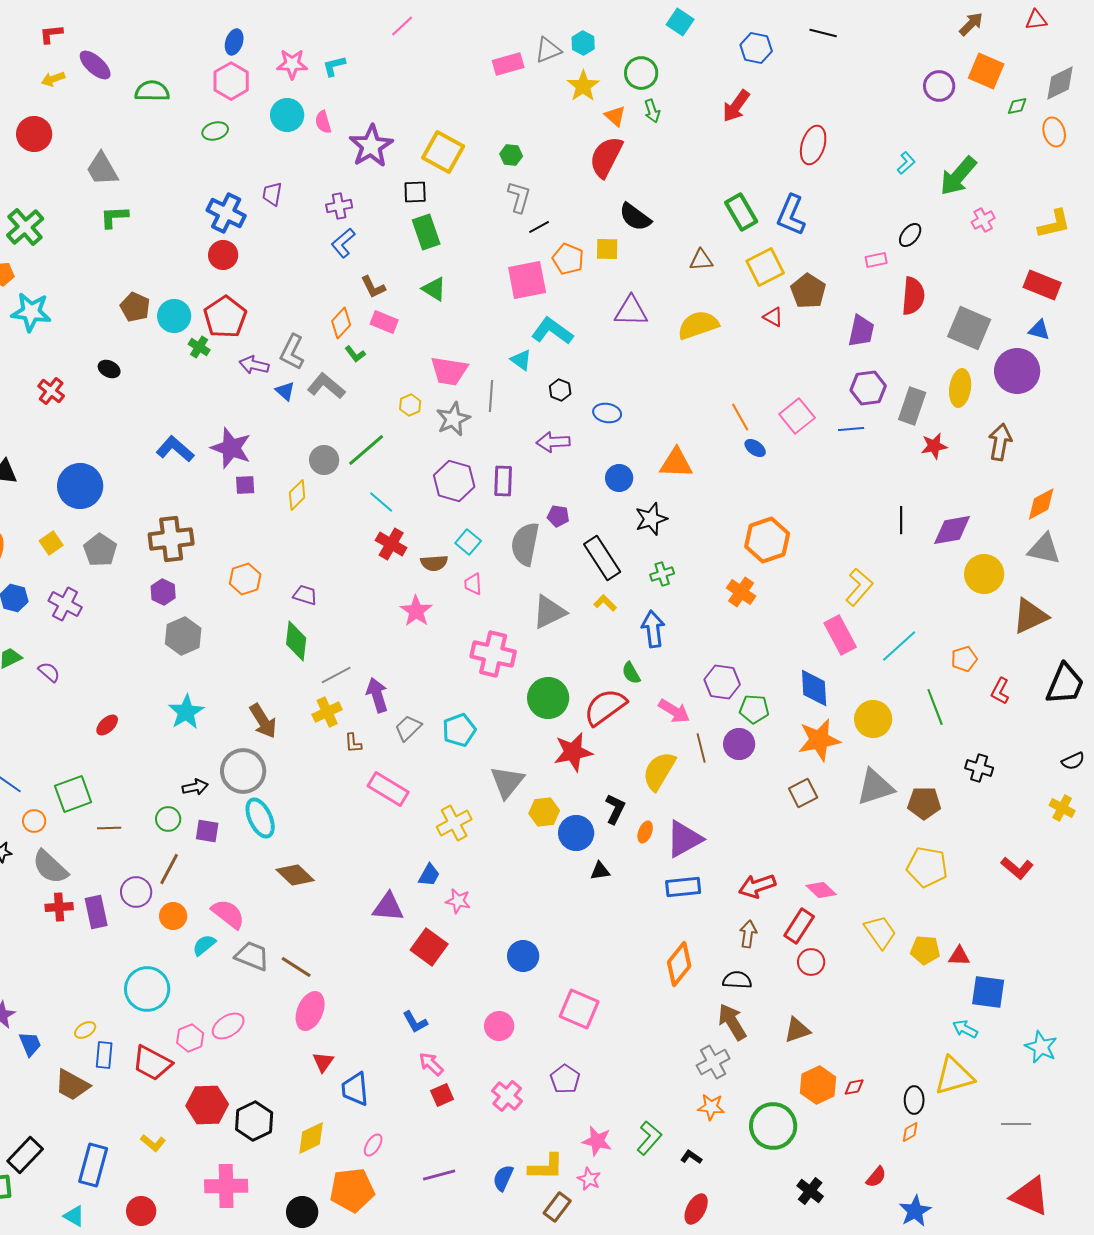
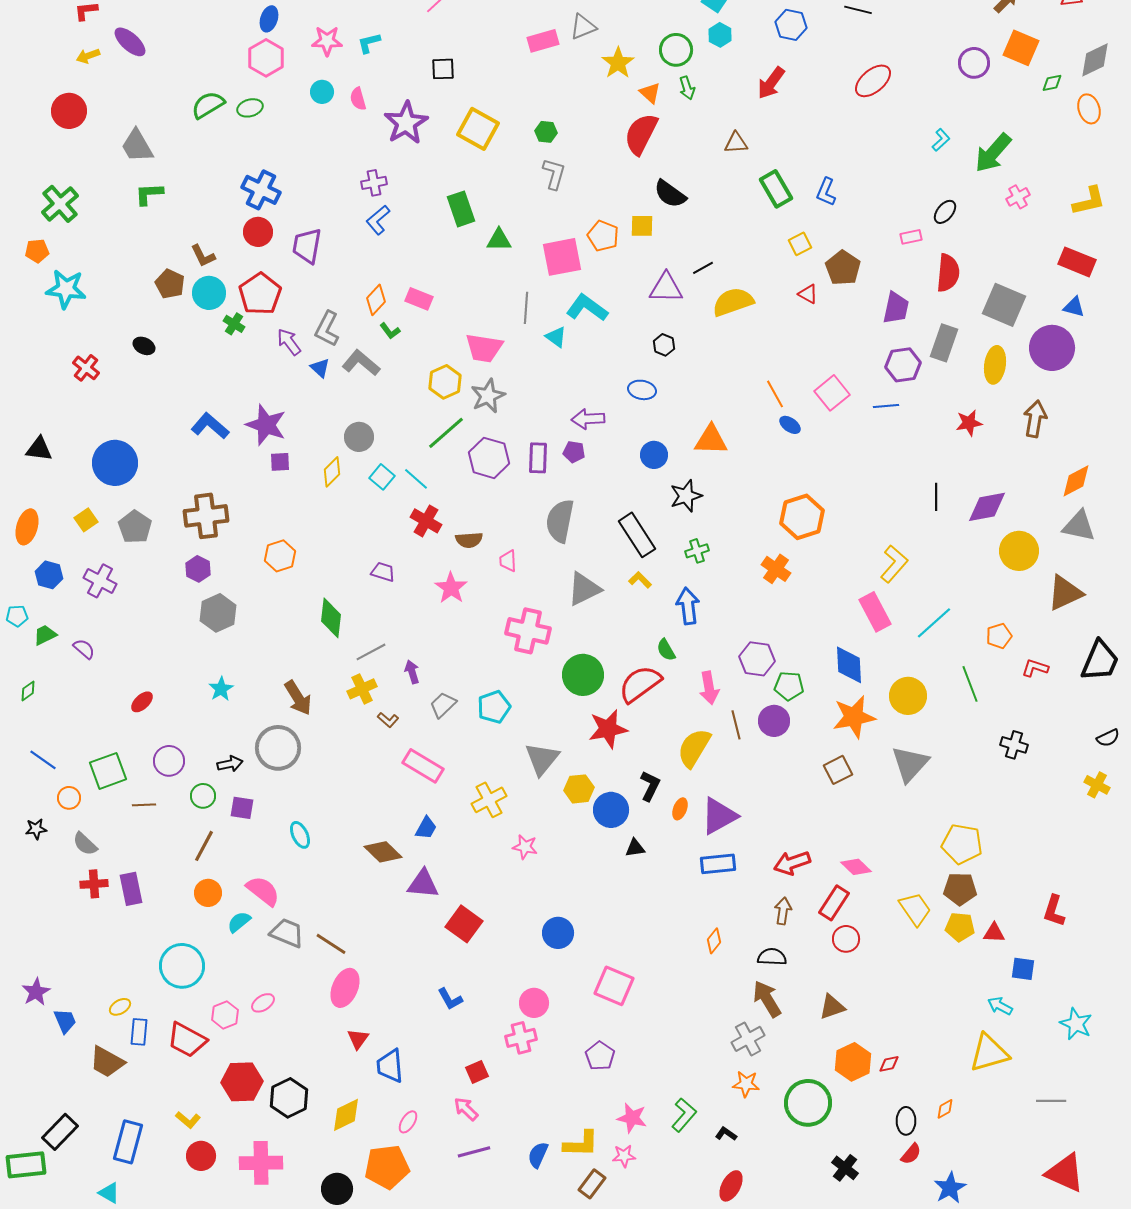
cyan hexagon: (583, 43) -> (720, 35), moved
green semicircle: (152, 91) -> (208, 105), moved, turned -32
cyan circle: (287, 115) -> (322, 92), size x0.7
red ellipse: (813, 145) -> (873, 81), moved, turned 33
black square: (415, 192) -> (443, 69), moved
purple trapezoid: (272, 194) -> (307, 246), moved, size x1.5
blue L-shape: (791, 215) -> (826, 192), size x0.7
black line: (539, 227) -> (703, 268), moved
brown triangle: (701, 260) -> (736, 143), moved
yellow square: (765, 267) -> (800, 244), size x0.6
brown L-shape: (373, 287) -> (203, 256), moved
green triangle: (434, 289) -> (499, 240), moved, turned -32
purple arrow: (254, 365) -> (289, 342), turned 40
black hexagon: (560, 390) -> (664, 345), moved
gray line: (491, 396) -> (526, 308), moved
yellow hexagon: (410, 405) -> (445, 382), size x1.5
gray rectangle: (912, 406) -> (944, 343), moved
green line: (366, 450) -> (446, 433), moved
purple pentagon: (558, 516) -> (574, 452), moved
cyan square: (468, 542) -> (382, 477), moved
purple trapezoid: (305, 595) -> (383, 572), moved
red L-shape: (1000, 691) -> (1035, 668), turned 80
purple arrow: (377, 695) -> (412, 672), size x0.7
pink arrow: (674, 711) -> (709, 688), turned 48
cyan star: (186, 712) -> (221, 689), size x0.7
brown L-shape: (353, 743) -> (388, 720), turned -45
gray triangle: (875, 787) -> (910, 764), turned -30
brown pentagon: (924, 803) -> (960, 889), moved
cyan ellipse: (260, 818) -> (300, 835), moved, size x0.7
gray semicircle: (50, 867) -> (85, 844), size x0.7
red L-shape: (1017, 868) -> (1054, 911), moved, turned 68
brown diamond: (295, 875) -> (383, 852), moved
blue trapezoid: (429, 875) -> (426, 828), moved
purple circle: (136, 892) -> (169, 761), moved
pink star: (458, 901) -> (525, 847), moved
orange diamond: (679, 964) -> (714, 941), size x0.6
blue square: (988, 992) -> (1023, 969), size x0.7
pink ellipse: (228, 1026) -> (263, 1003), size x0.7
pink arrow: (431, 1064) -> (466, 1109), moved
pink cross: (507, 1096) -> (521, 1038), moved, turned 36
black ellipse: (914, 1100) -> (906, 1121), moved
pink star: (589, 1179) -> (624, 1156), turned -30
red circle: (141, 1211) -> (201, 1156), moved

